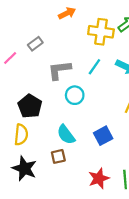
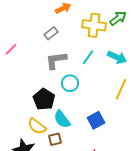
gray rectangle: (35, 44) -> (51, 33), moved
black pentagon: (30, 106) -> (44, 99), moved
yellow semicircle: (21, 135) -> (37, 126), moved, turned 120

